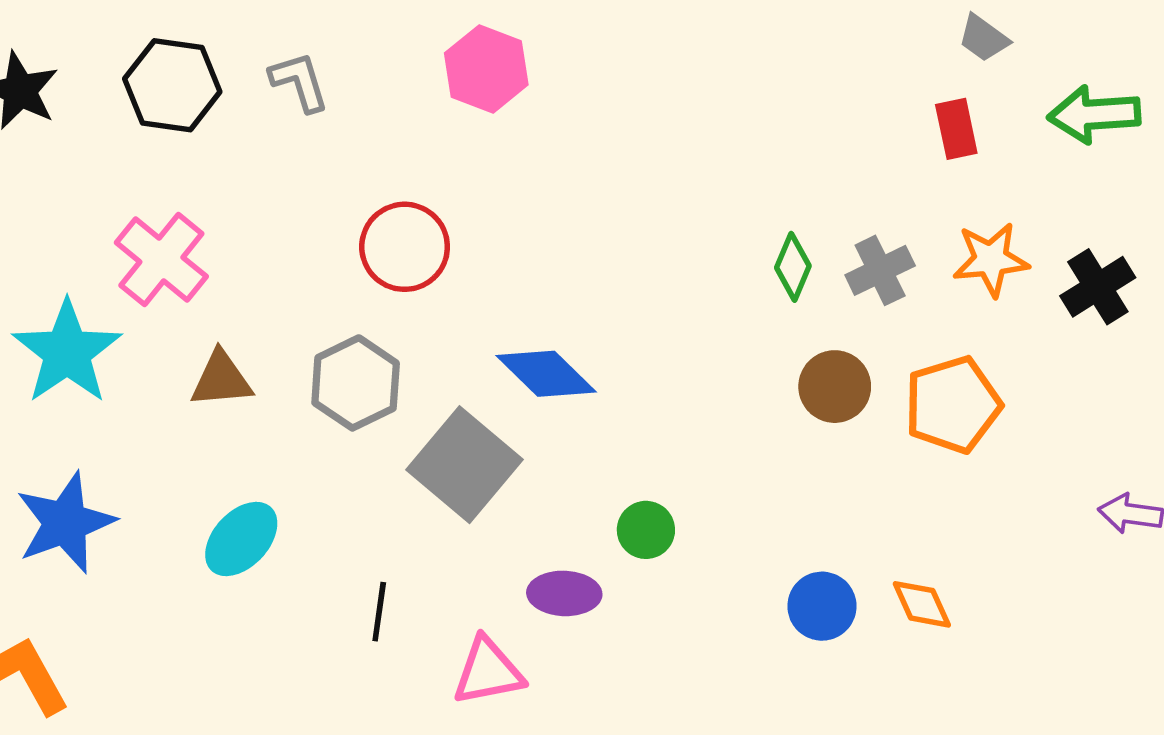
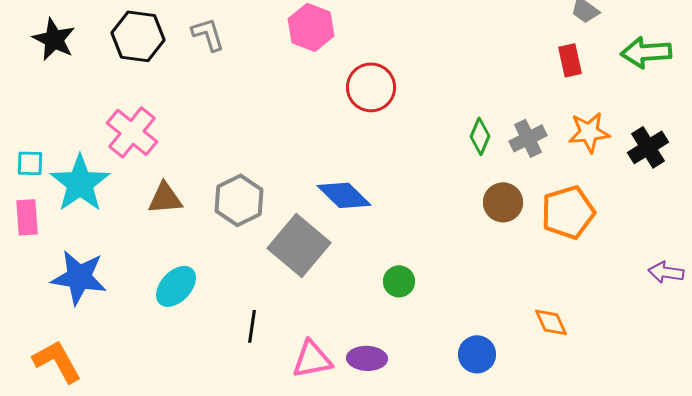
red circle: (405, 247) -> (371, 87), moved
blue star: (65, 523) -> (79, 277), turned 30
purple ellipse: (564, 593) -> (367, 358), moved
blue circle: (822, 606) -> (477, 354), moved

